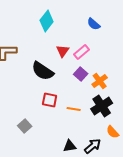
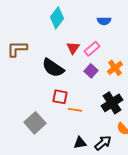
blue semicircle: (94, 24) -> (104, 21), turned -40
orange cross: (100, 81) -> (115, 68), moved
orange line: (74, 109) -> (75, 110), moved
gray square: (25, 126) -> (35, 123), size x1.5

